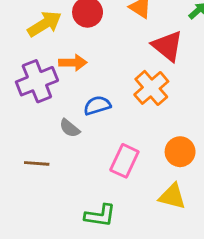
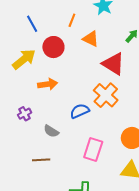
purple cross: (37, 81) -> (24, 114), moved, size x0.5
blue semicircle: (97, 105) -> (80, 111), moved
brown line: (37, 163) -> (41, 160), moved

